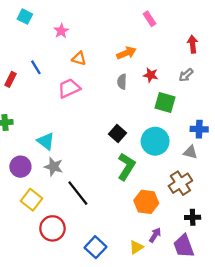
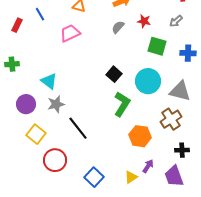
gray semicircle: (122, 82) -> (118, 27), turned 40
blue cross: (199, 129) -> (188, 53), moved
gray triangle: (190, 152) -> (180, 91), size x1.6
gray star: (54, 167) -> (56, 104), turned -30

